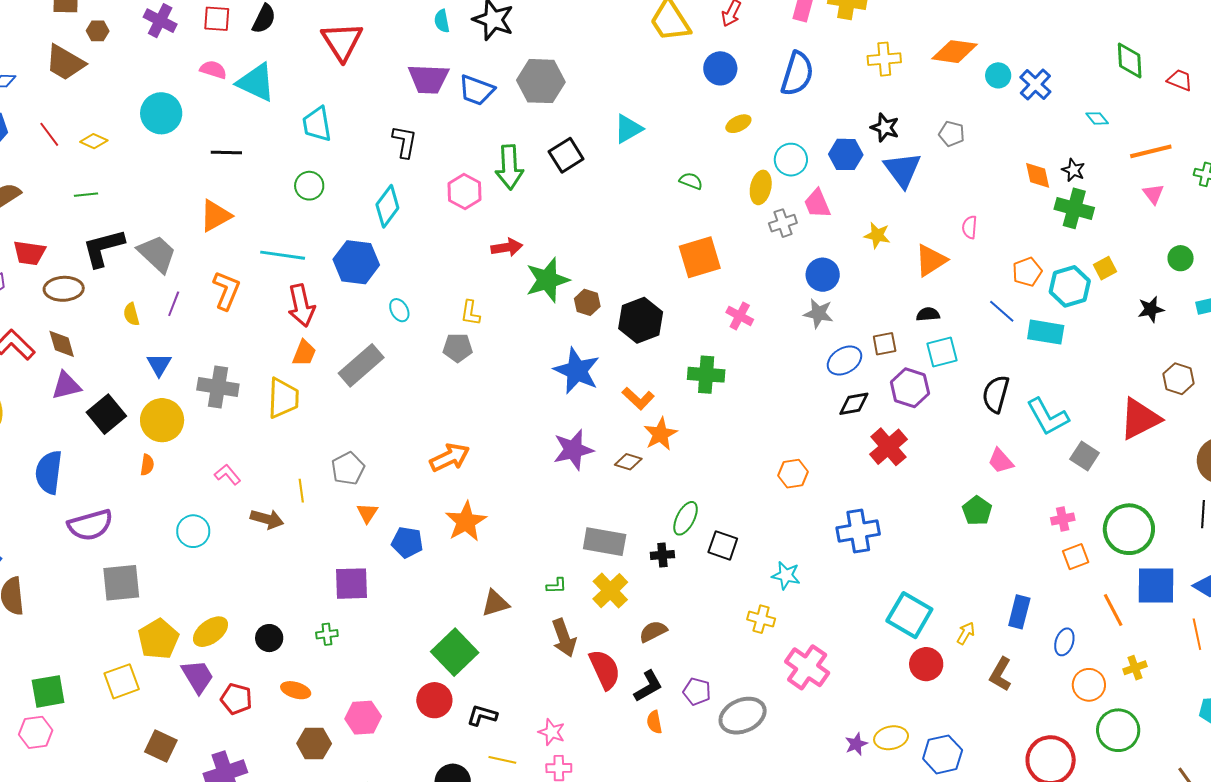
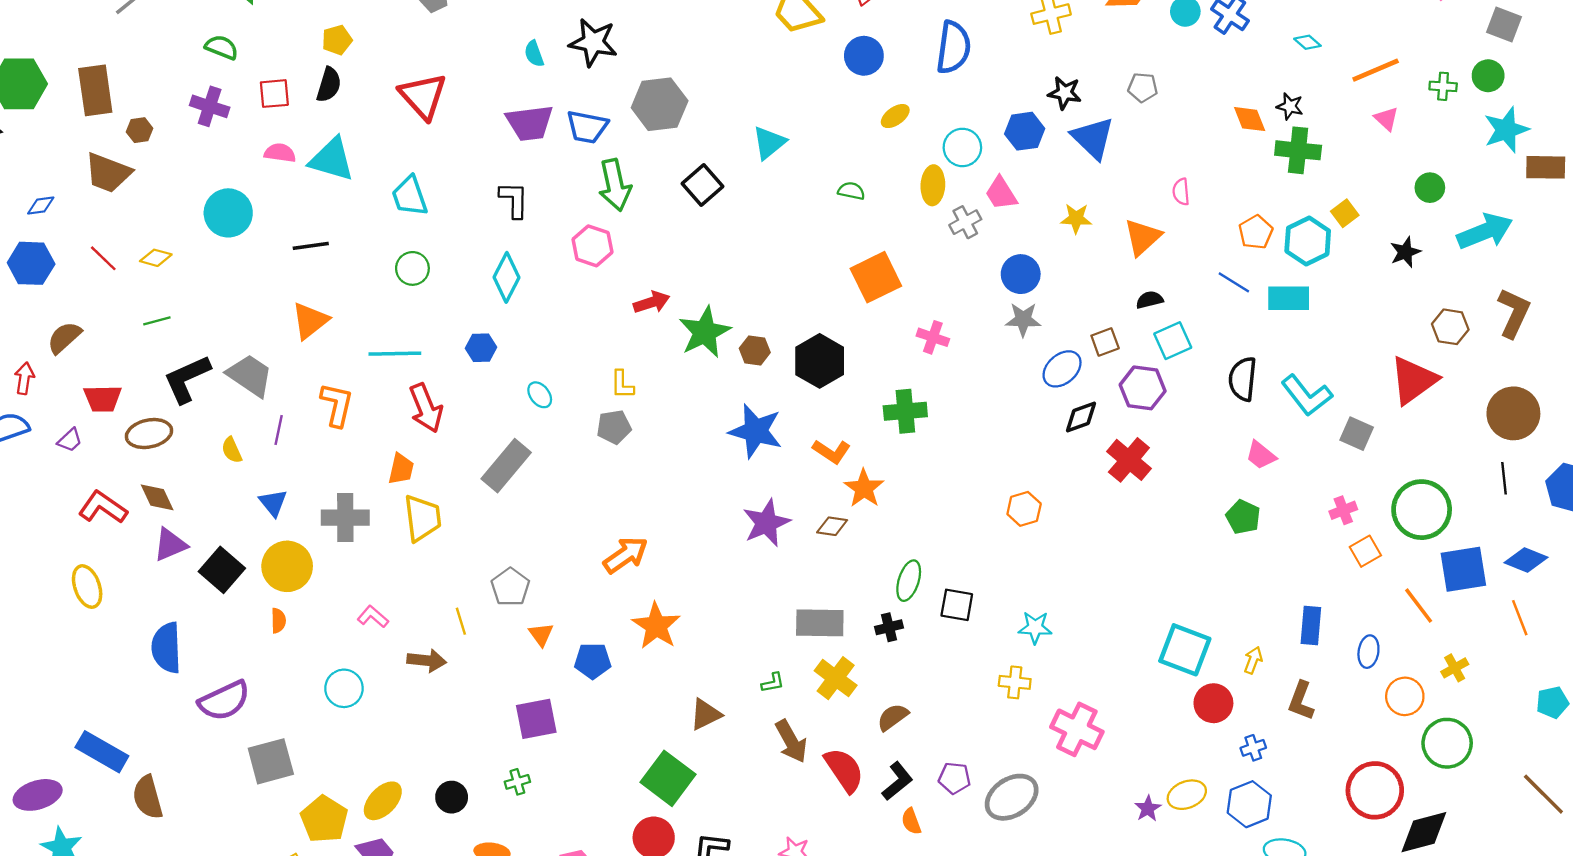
green arrow: (509, 167) -> (615, 185), moved
blue hexagon: (356, 262) -> (481, 348), size x0.6
orange trapezoid: (304, 353) -> (401, 469), moved
blue cross: (858, 531) -> (1253, 748), moved, size x0.5

